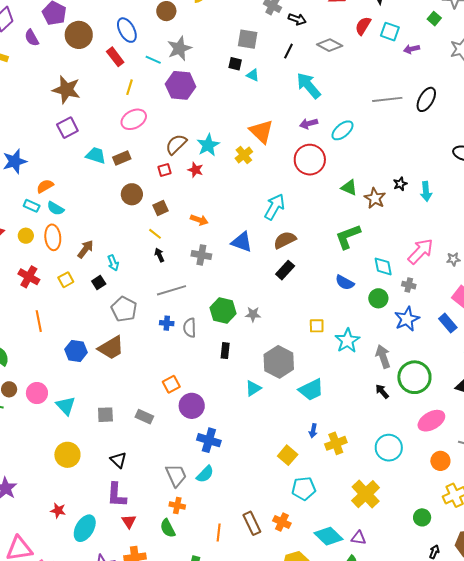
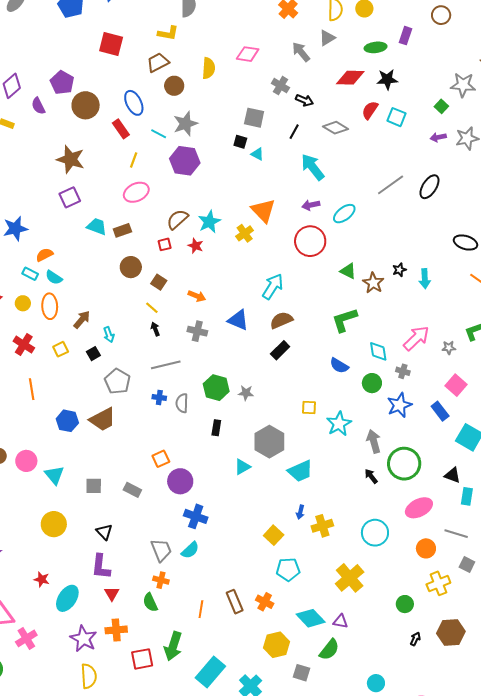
purple arrow: (411, 49) -> (438, 137), moved
gray line: (387, 99) -> (391, 185), turned -32
brown square: (161, 208) -> (159, 282), turned -35

